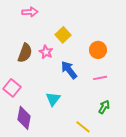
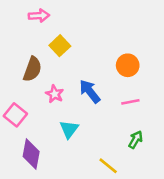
yellow square: (63, 35) -> (60, 46), moved
pink star: (46, 52) -> (55, 94), moved

